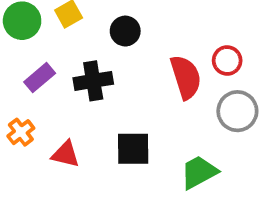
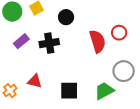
gray circle: (237, 111) -> (124, 71), moved
orange cross: (21, 132) -> (10, 91), moved
black square: (133, 149) -> (69, 91), moved

